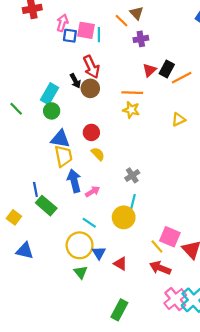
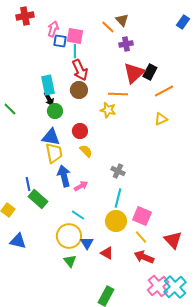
cyan line: (99, 35) -> (75, 51), moved
red triangle: (149, 70) -> (134, 73), size x1.6
orange line: (182, 78) -> (164, 91), moved
black arrow: (75, 81) -> (49, 99), moved
cyan rectangle: (49, 94) -> (48, 85), moved, turned -42
yellow star: (131, 110) -> (108, 110), moved
green circle: (52, 111) -> (55, 111), moved
gray cross: (132, 175) -> (118, 171), turned -32
yellow circle: (124, 217) -> (116, 221), moved
pink square: (170, 237) -> (142, 216), moved

